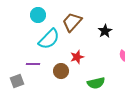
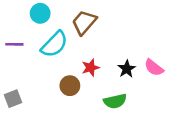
black star: (105, 31) -> (127, 69), moved
purple line: (33, 64) -> (14, 44), moved

